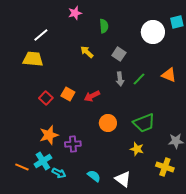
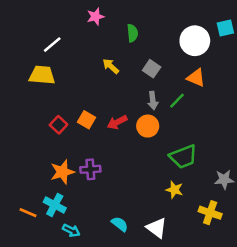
orange triangle: (169, 75) -> (196, 78), moved
orange circle: (108, 123) -> (148, 126), moved
purple cross: (73, 144) -> (90, 169), moved
cyan cross: (43, 161) -> (55, 205), turned -30
cyan arrow: (59, 173) -> (71, 230), moved

